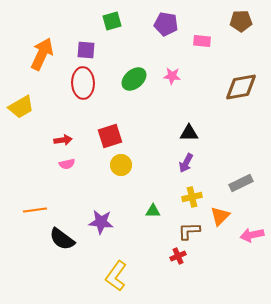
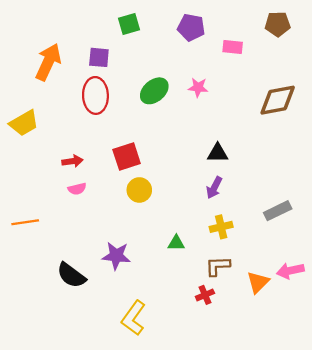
orange line: (35, 210) -> (25, 222), moved
orange triangle: (220, 216) -> (258, 282), moved

